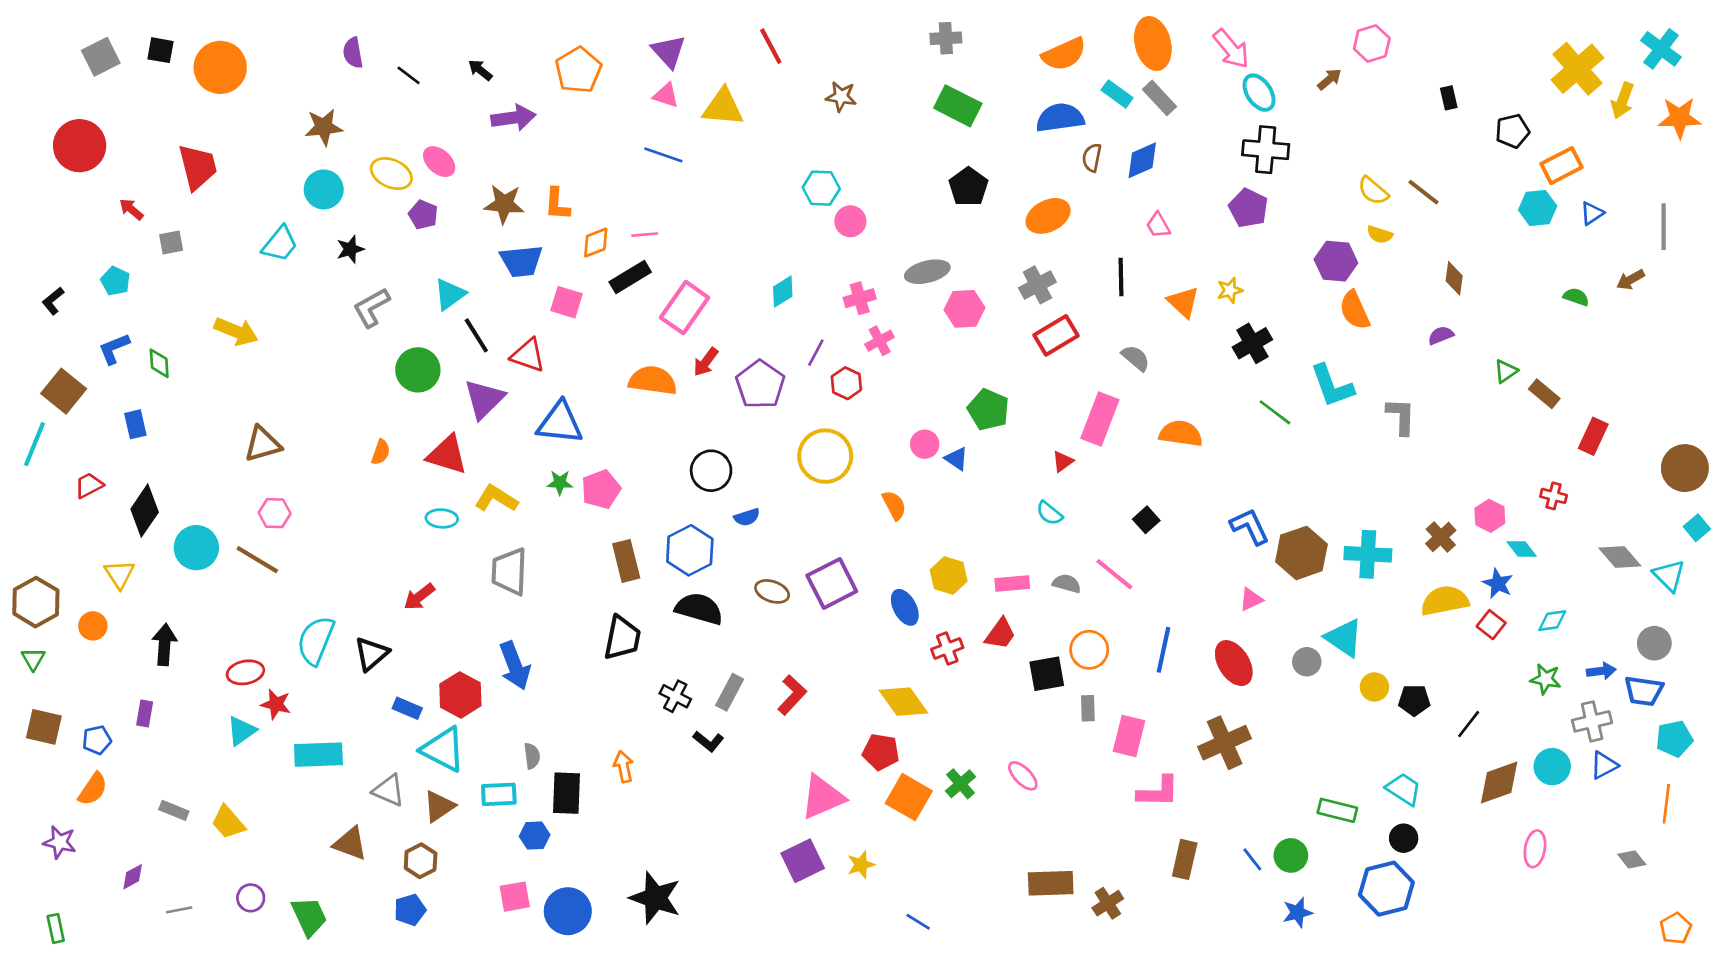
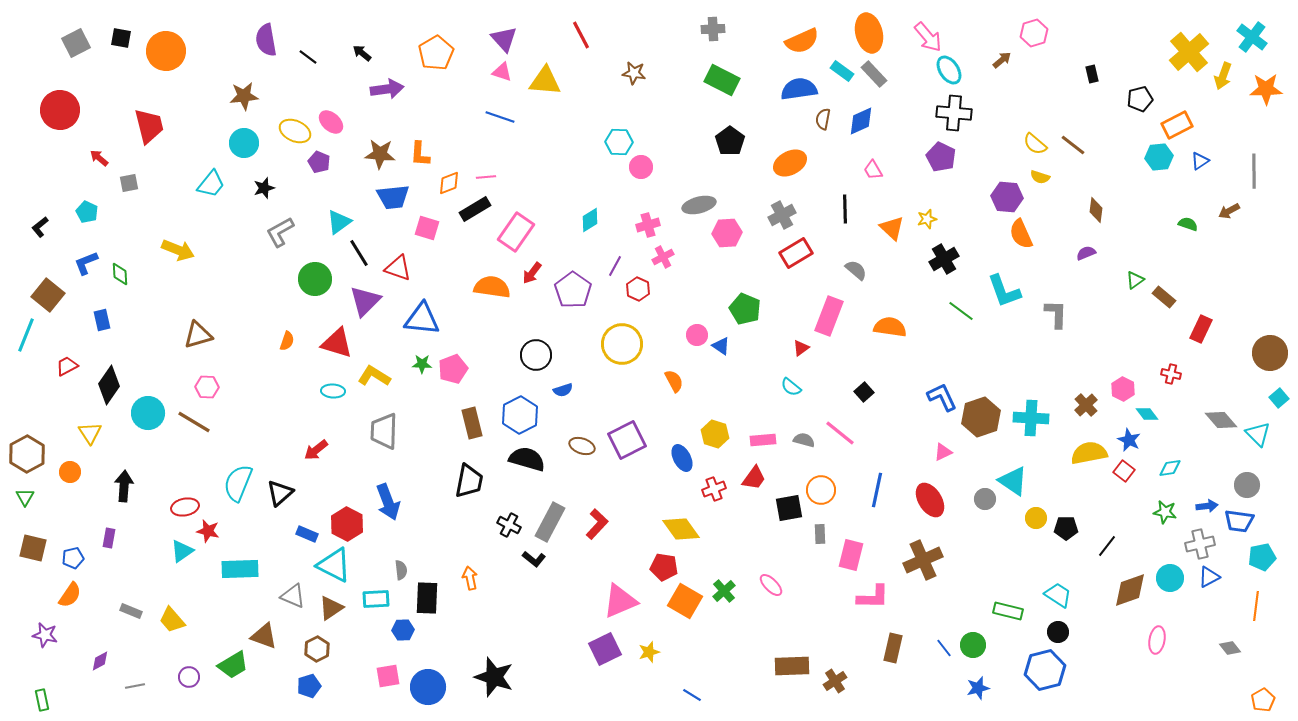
purple semicircle: (353, 53) -> (266, 40), size x1.4
gray rectangle: (730, 692) -> (550, 522), size x1.4
green trapezoid: (309, 916) -> (233, 665), moved, turned 84

